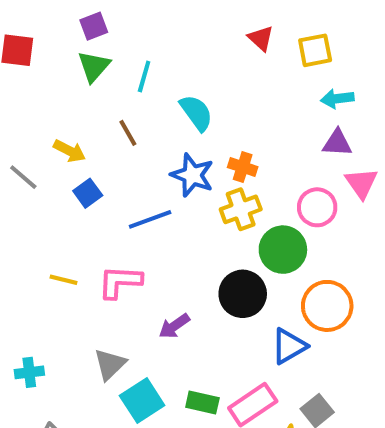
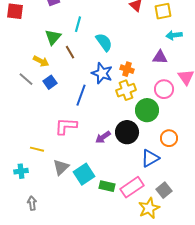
green triangle: (94, 66) -> (53, 37), moved
purple triangle: (337, 143) -> (160, 57), moved
gray line: (23, 177) -> (26, 79), moved
blue line: (150, 219) -> (81, 95), turned -50
yellow line: (64, 280) -> (37, 149), moved
orange circle: (327, 306) -> (169, 138), size x0.7
purple arrow: (174, 326) -> (103, 137), moved
cyan square: (142, 401) -> (84, 174), moved

